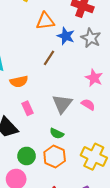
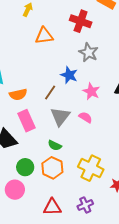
blue star: (66, 36) -> (69, 75), moved
brown line: (49, 58) -> (50, 93), moved
pink rectangle: (28, 108) -> (26, 121), size x1.5

